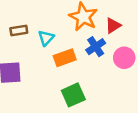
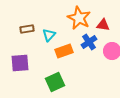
red triangle: (113, 26) -> (103, 25), turned 40
green square: (73, 95) -> (55, 82), moved

